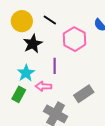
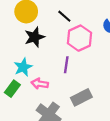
black line: (50, 20) -> (64, 16), moved
purple line: (55, 66) -> (66, 65), moved

